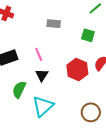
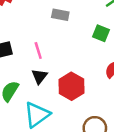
red hexagon: (77, 70) -> (71, 86), moved

